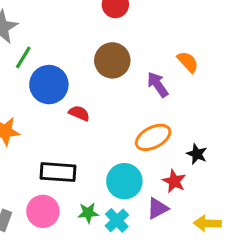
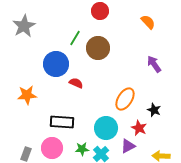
green line: (23, 57) -> (75, 38), moved
orange semicircle: (188, 62) -> (148, 22), moved
purple arrow: (158, 85) -> (154, 64), moved
orange ellipse: (153, 137) -> (125, 99), turned -30

